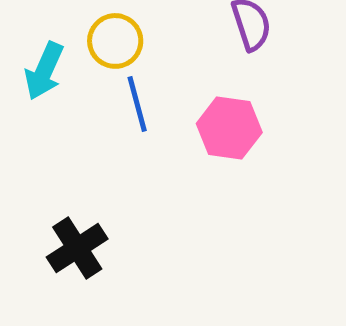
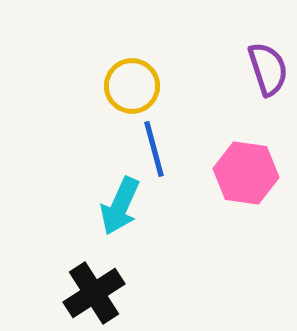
cyan arrow: (44, 71) -> (120, 206), moved

